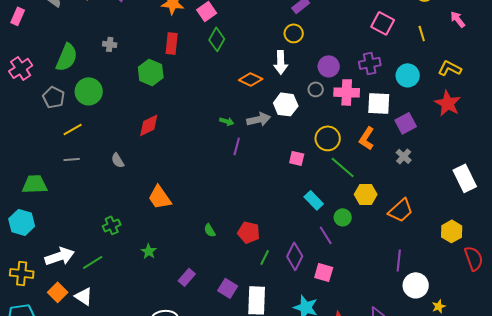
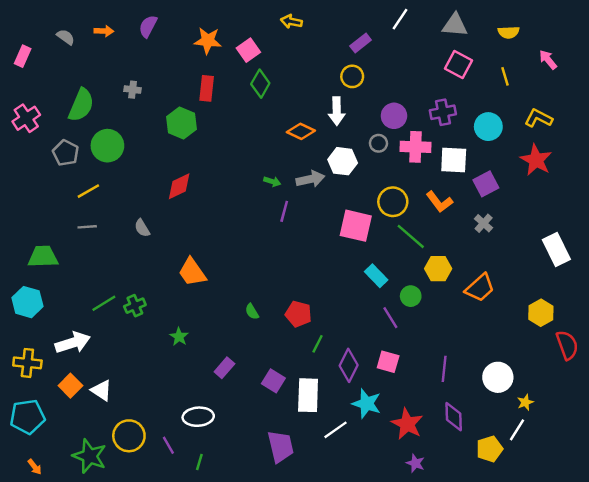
orange L-shape: (367, 138) -> (439, 202), turned -70
pink square: (297, 158) -> (356, 226), size x1.8
purple diamond: (295, 256) -> (349, 365), moved
purple line: (399, 260) -> (444, 369), moved
green line: (93, 262) -> (104, 303), moved

